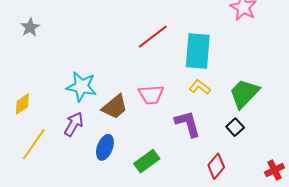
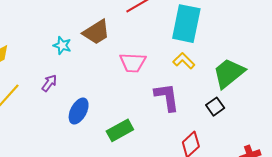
cyan star: (82, 87) -> (62, 45), size x0.6
brown trapezoid: (115, 107) -> (96, 32), moved
purple arrow: (74, 124) -> (49, 83), size x0.7

